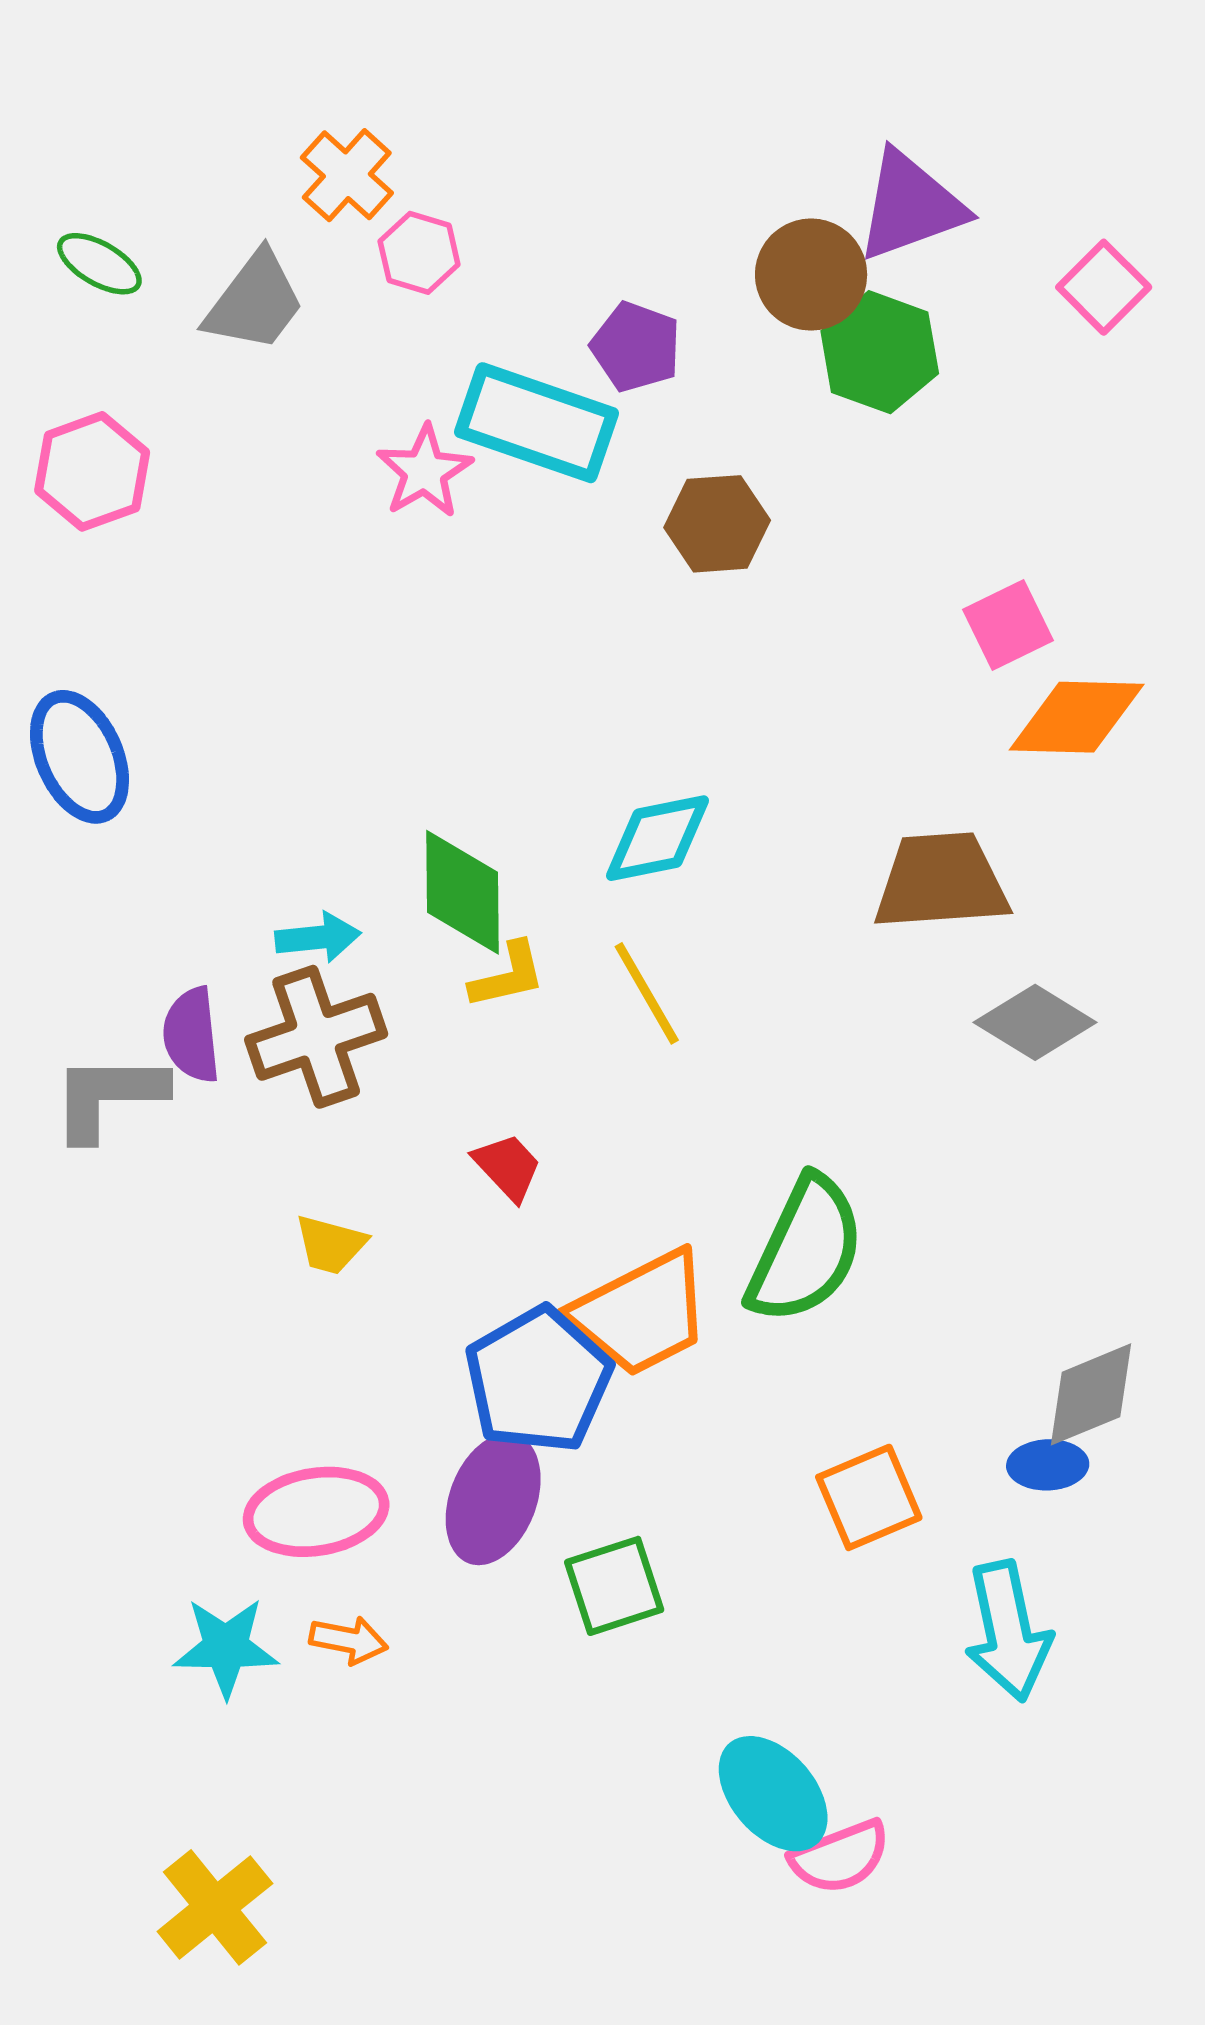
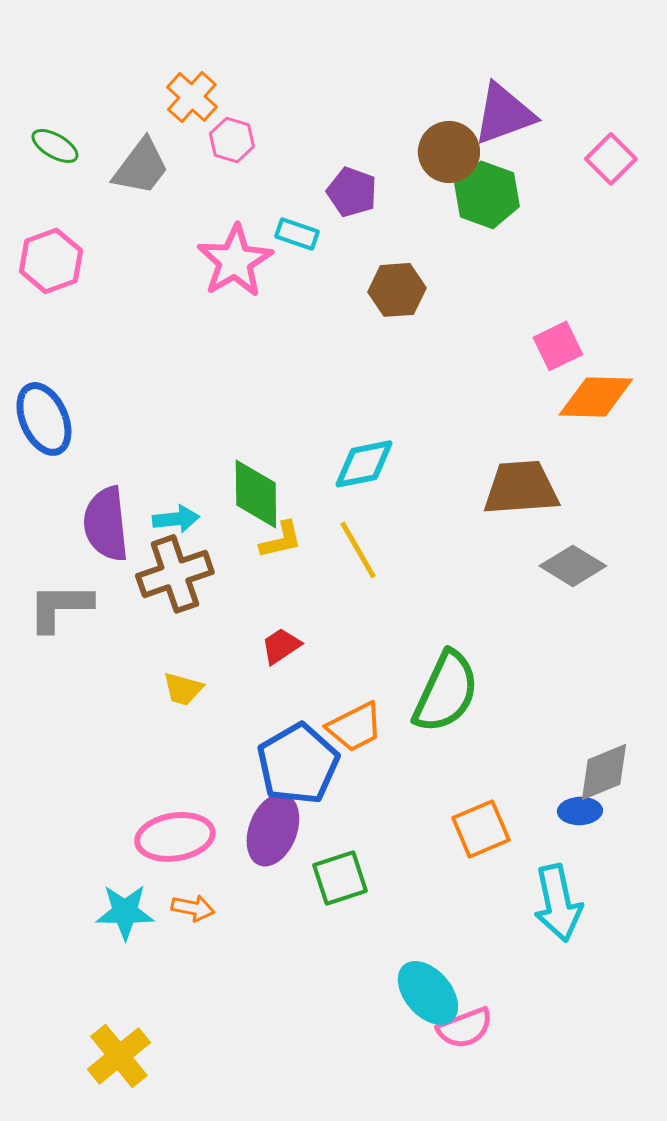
cyan rectangle: (536, 423) -> (297, 234), size x0.5
pink star: (424, 471) -> (235, 261), size x1.4
purple semicircle: (191, 1035) -> (106, 524), moved, size x1.4
red trapezoid: (508, 1167) -> (281, 646), turned -81
orange trapezoid: (641, 1313) -> (355, 727), size x0.7

